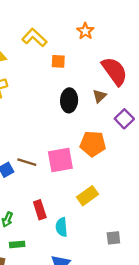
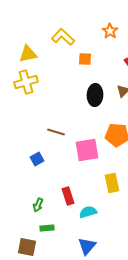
brown line: (27, 162) -> (56, 132), moved
yellow rectangle: (87, 196) -> (112, 183), turned -66
cyan semicircle: (61, 227) -> (88, 212), turned 78

